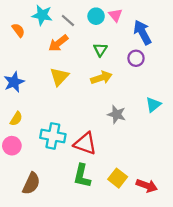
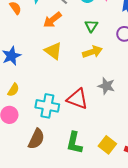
yellow triangle: (59, 77) -> (53, 51), turned -36
red triangle: (85, 144) -> (77, 99), moved
brown semicircle: (31, 183) -> (36, 139), moved

